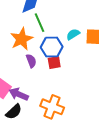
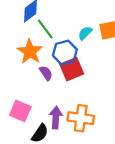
red square: (54, 63) -> (72, 69), size x1.5
purple arrow: (19, 94) -> (56, 118), moved, turned 84

